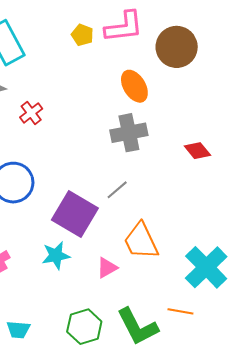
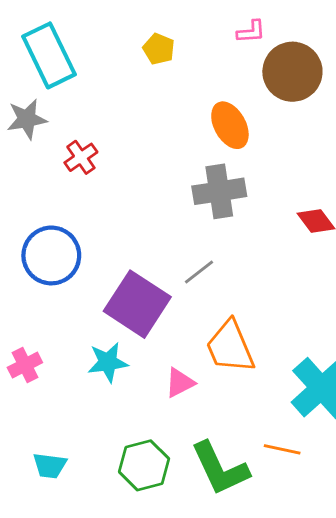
pink L-shape: (124, 27) -> (251, 32), moved, size x0.5

